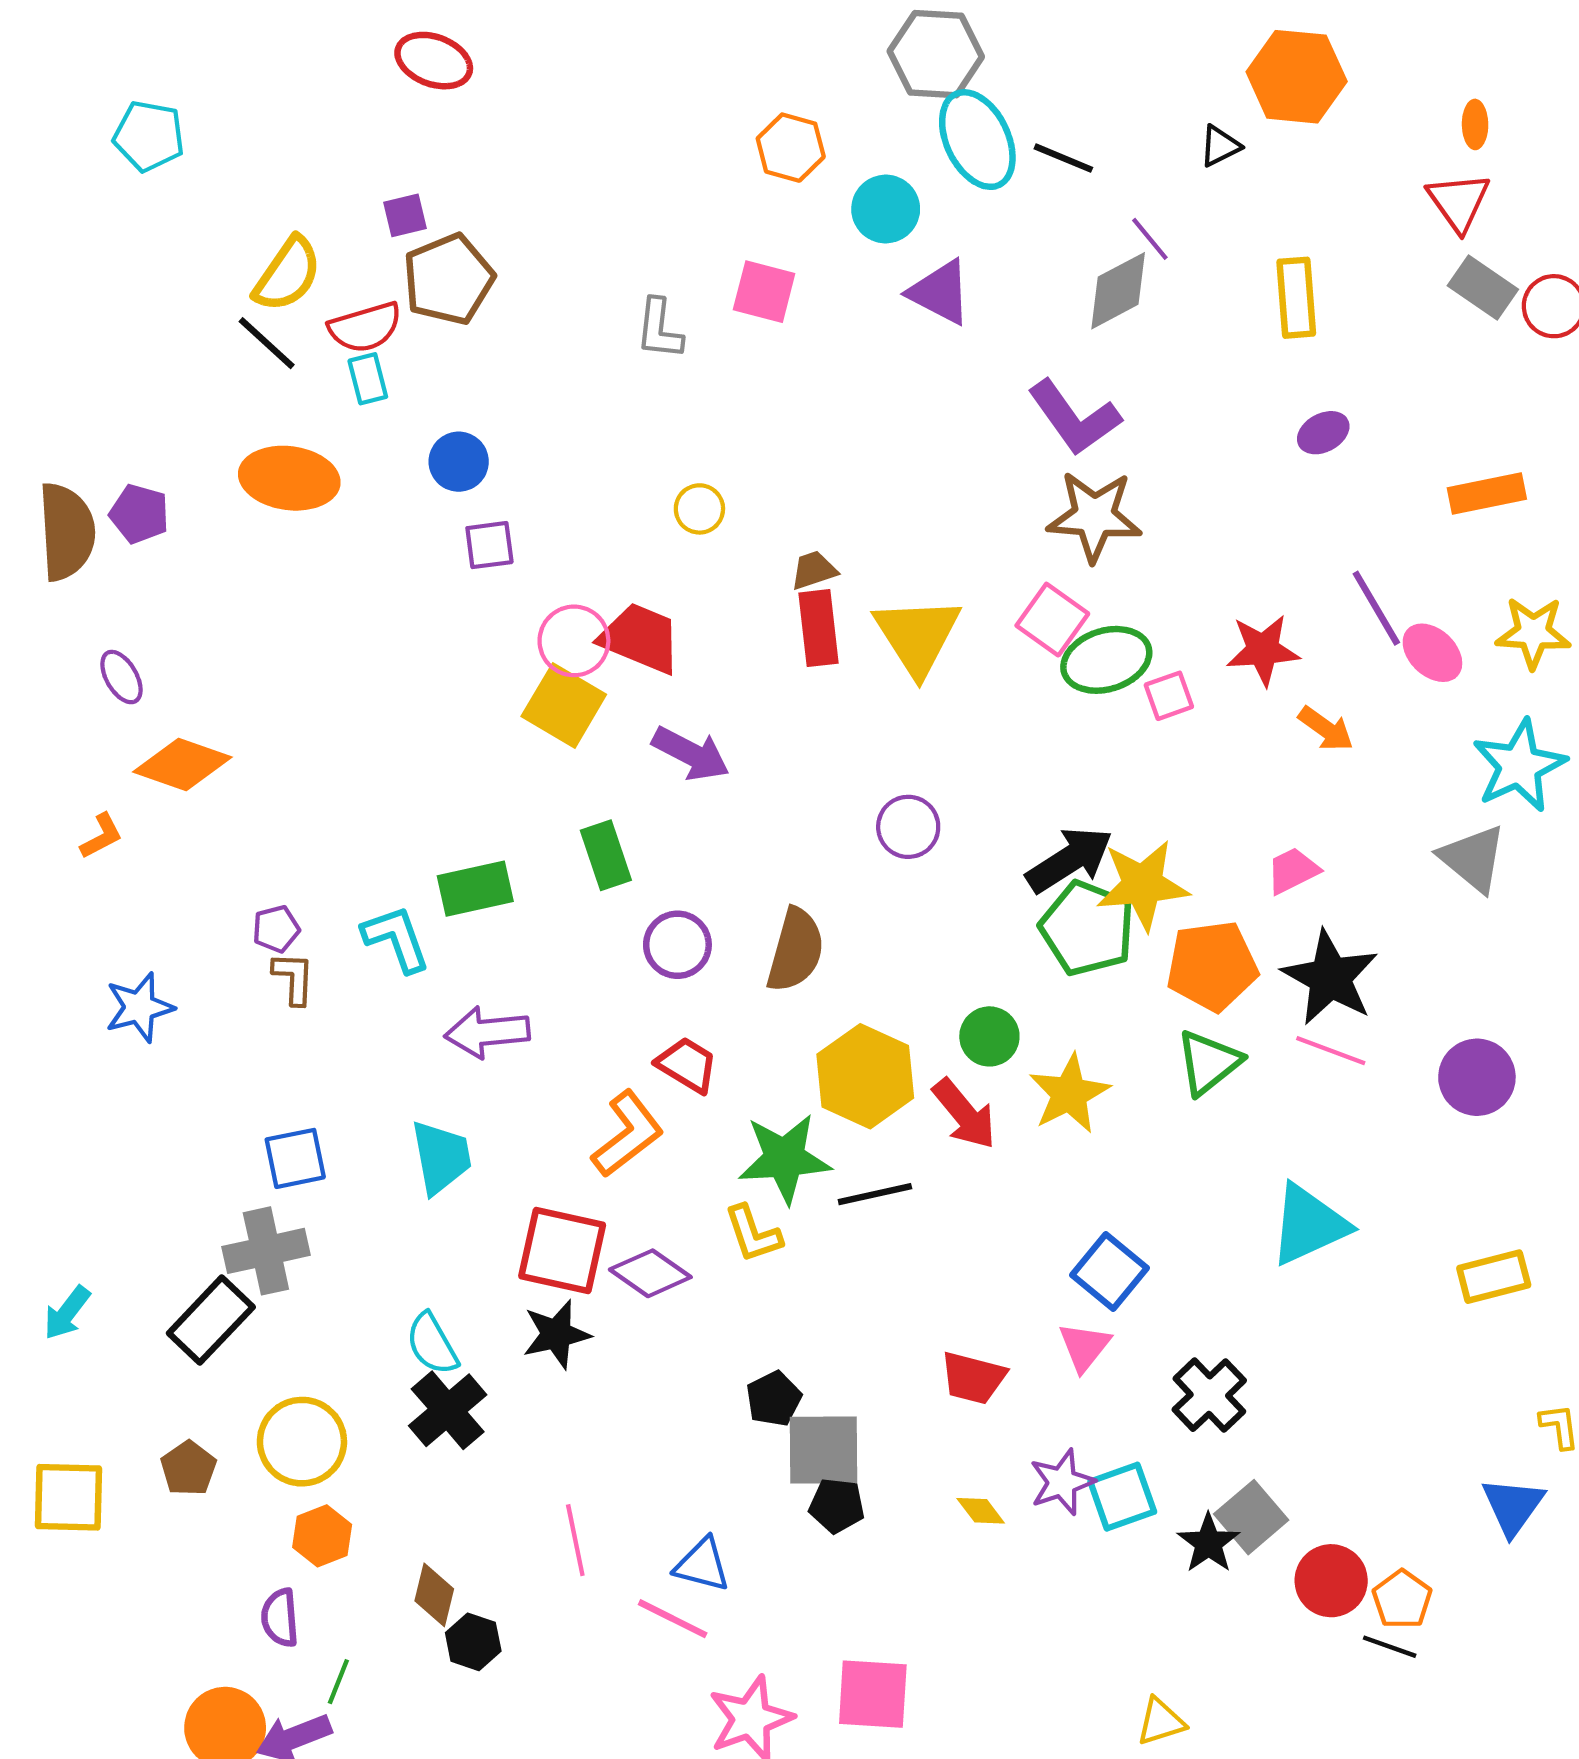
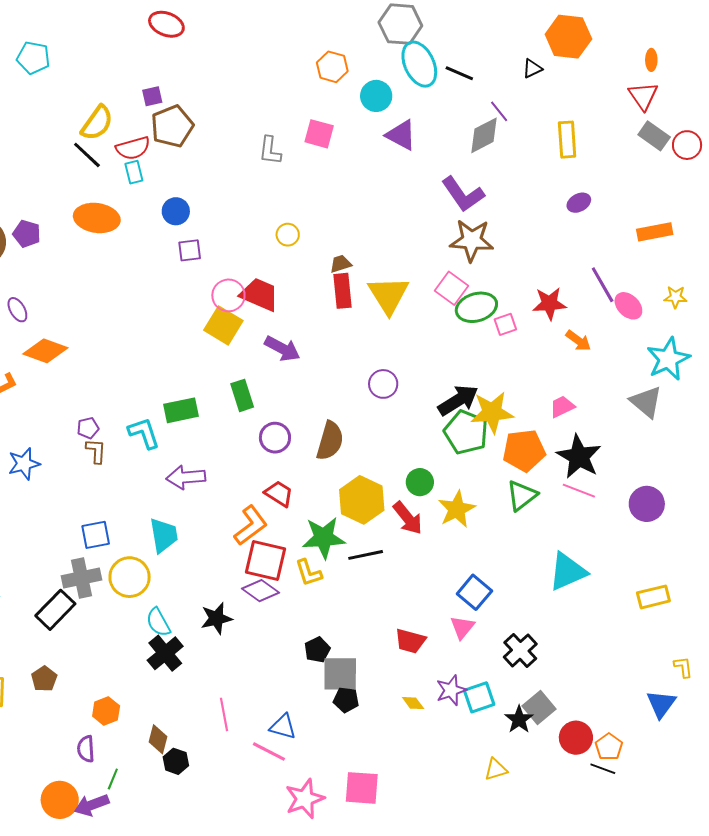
yellow star: (1533, 633) -> (675, 297), size x0.7
red square: (562, 1250) -> (266, 561), moved
yellow circle: (302, 1442) -> (130, 577), moved
yellow triangle: (1161, 1722) -> (496, 769), moved

